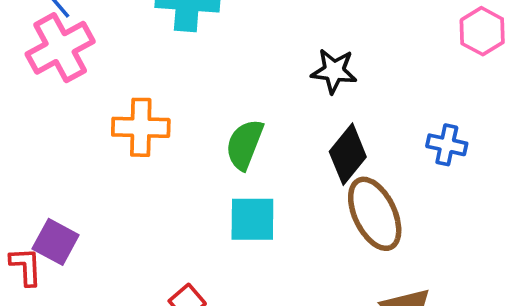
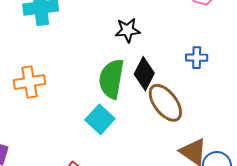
green semicircle: (245, 144) -> (111, 79), moved, size x1.4
cyan square: (252, 219) -> (100, 119), turned -36

